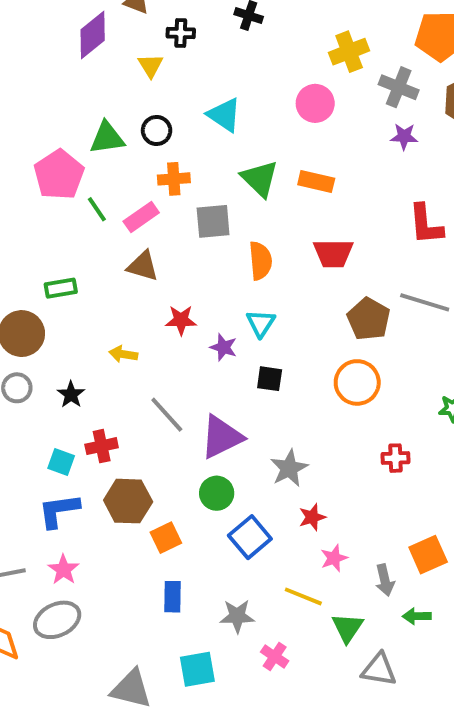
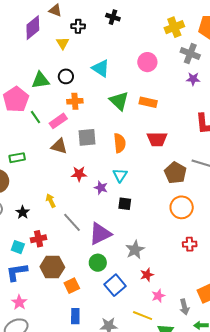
yellow cross: (349, 52) -> (174, 27), moved
gray square: (213, 221) -> (87, 137), moved
yellow arrow: (123, 354) -> (51, 201), moved, turned 56
orange circle: (357, 382) -> (182, 207), moved

